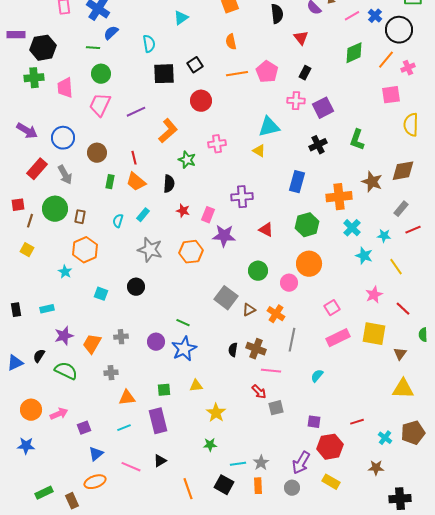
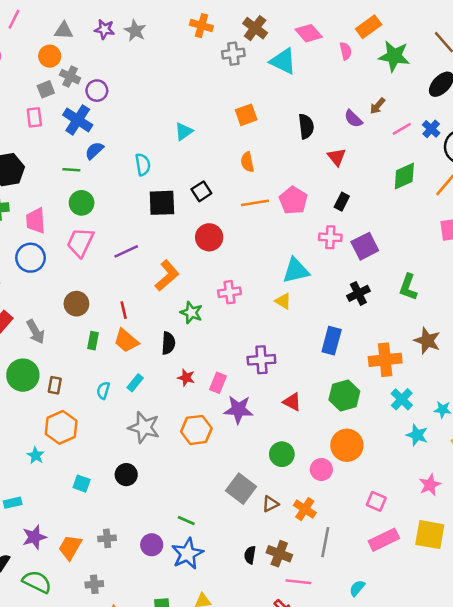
blue circle: (63, 138) -> (31, 258), moved
pink square: (332, 308) -> (376, 501), turned -35

